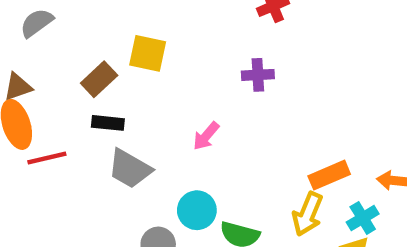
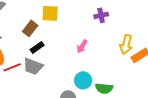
black rectangle: (108, 123) -> (37, 47), turned -32
gray trapezoid: (130, 169) -> (33, 66), moved
yellow arrow: (308, 214) -> (126, 44), moved

